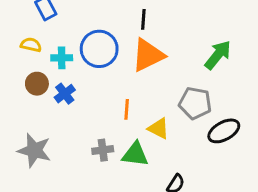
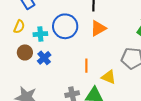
yellow semicircle: (31, 45) -> (19, 27), turned 104
orange triangle: (148, 55) -> (98, 28), size x0.7

